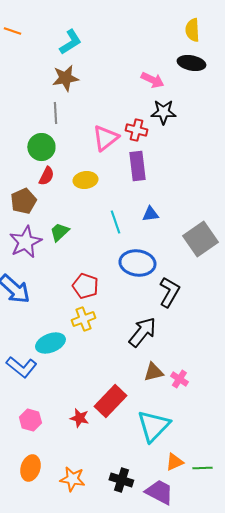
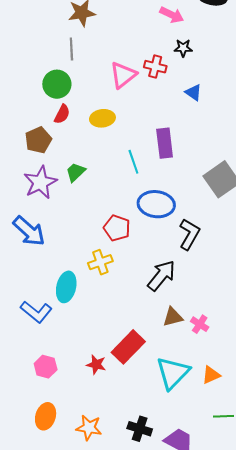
black star: (163, 112) -> (183, 48), size x0.7
purple rectangle: (137, 166) -> (165, 143), moved
blue triangle: (150, 214) -> (193, 92), moved, turned 42
red pentagon: (85, 286) -> (117, 228), moved
cyan ellipse: (50, 343) -> (66, 287), turned -56
orange triangle: (174, 462) -> (211, 375), moved

